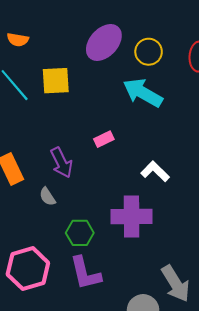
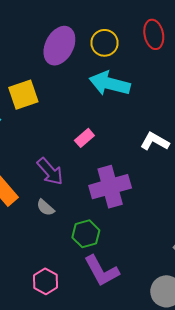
white L-shape: (155, 171) -> (155, 141), moved
purple cross: (132, 216) -> (110, 187), moved
pink hexagon: (28, 269) -> (46, 281), size x0.6

